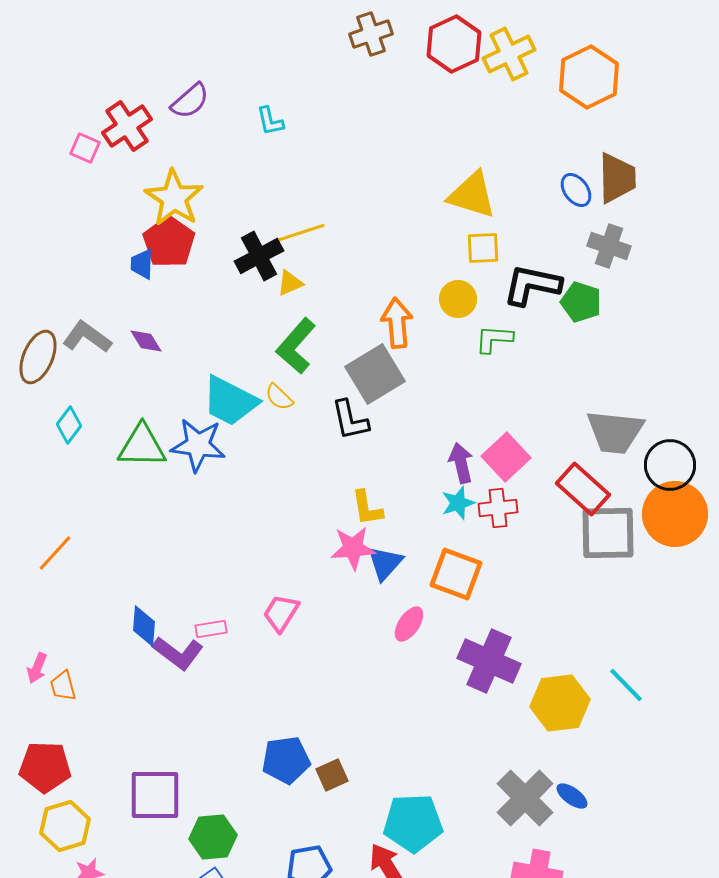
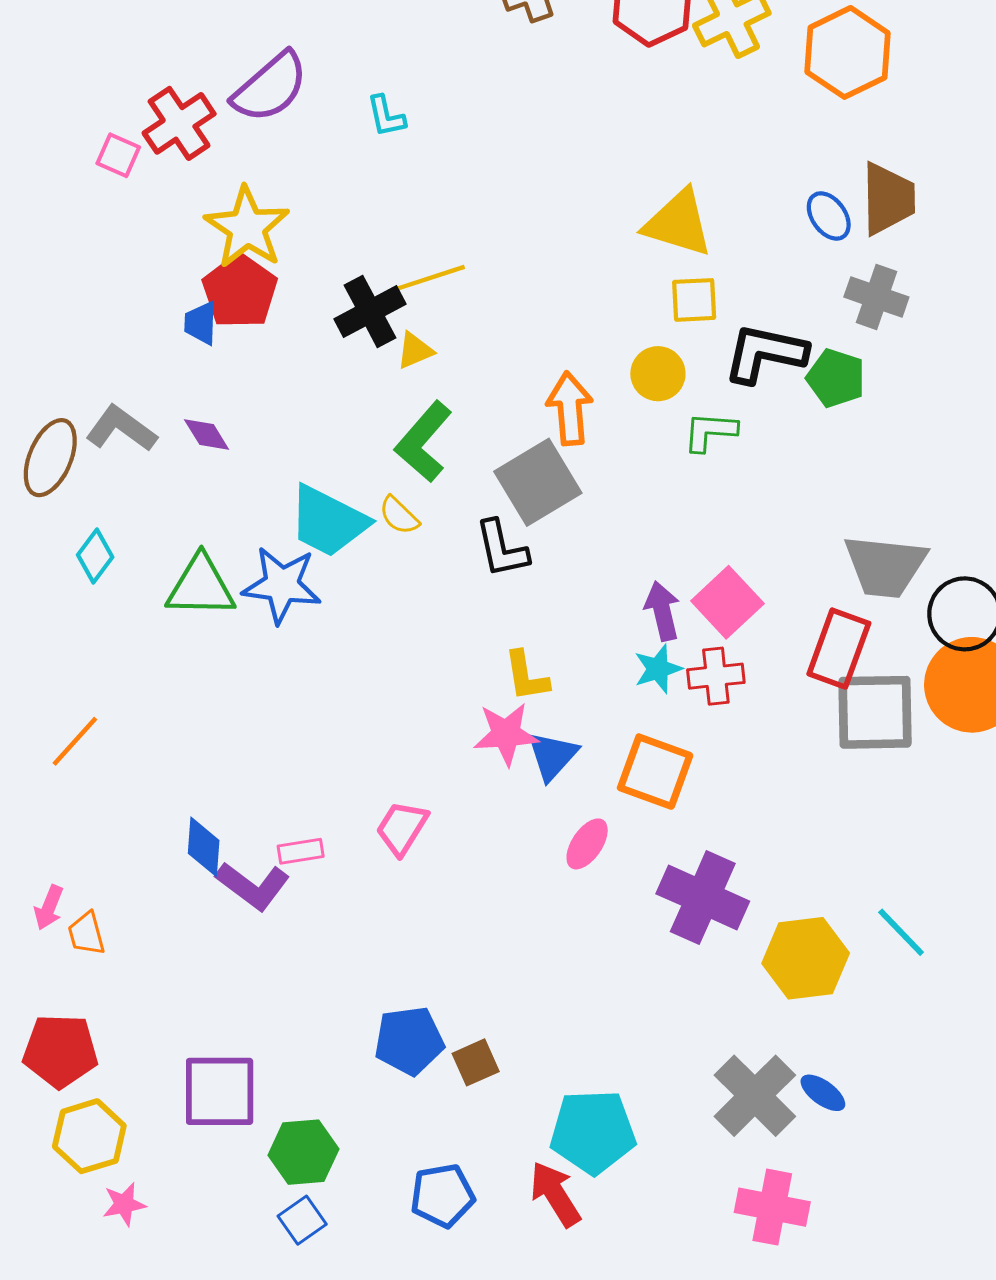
purple semicircle: (190, 101) -> (270, 87), size x1.4
red rectangle: (583, 489) -> (839, 649), turned 68

